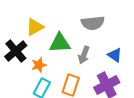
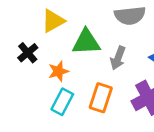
black cross: (16, 51) -> (28, 53), size x0.7

